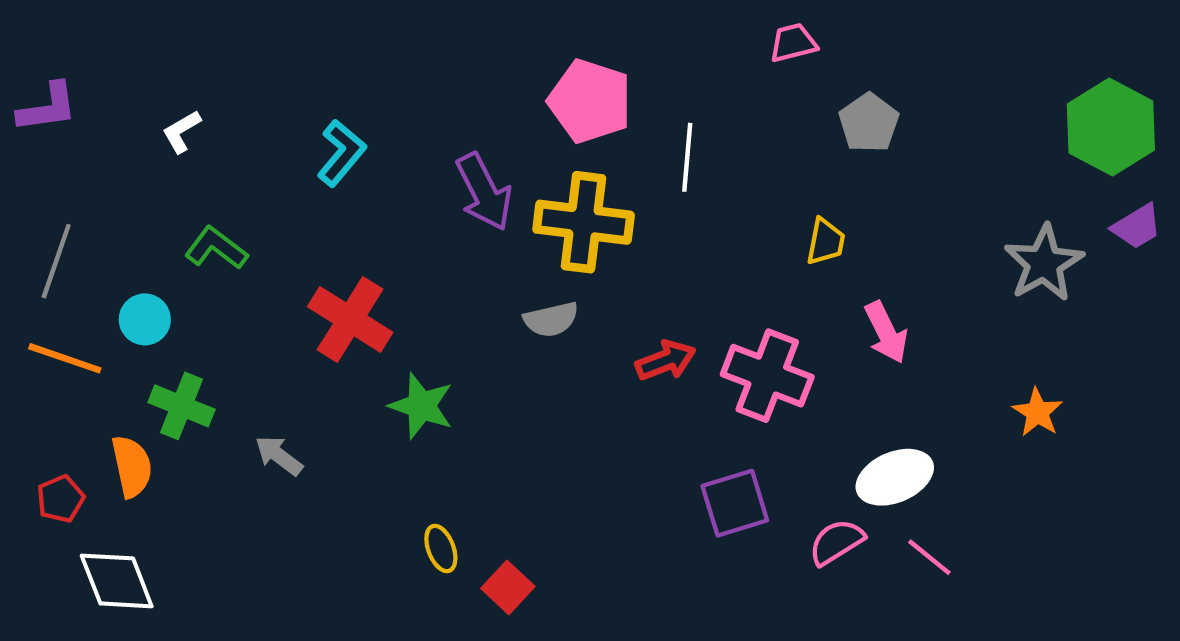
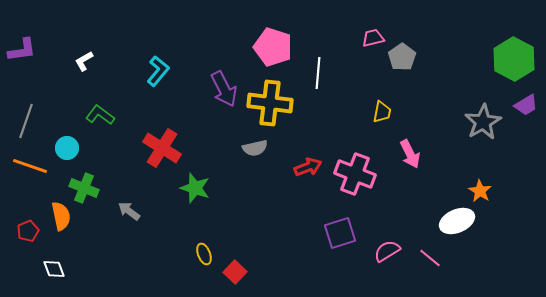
pink trapezoid: (793, 43) -> (373, 38), moved
white ellipse: (895, 477) -> (457, 221), moved
white diamond: (117, 581) -> (54, 269), size x0.6

